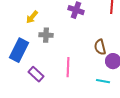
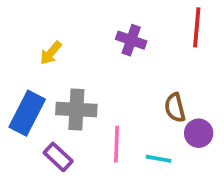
gray cross: (46, 35) -> (76, 109), moved, size x1.5
cyan line: (103, 81) -> (158, 159), moved

